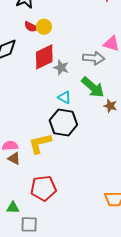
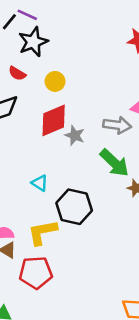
red semicircle: (31, 27) -> (17, 73), moved
cyan triangle: (64, 97) -> (40, 183), moved
red pentagon: (43, 188) -> (36, 273), moved

